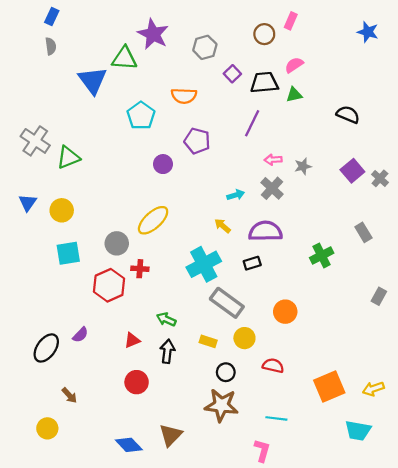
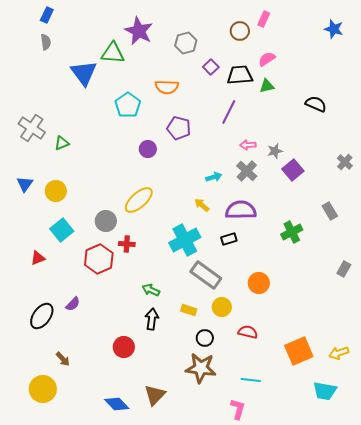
green triangle: (68, 157) -> (62, 143), size x0.7
purple square: (352, 171) -> (293, 170), moved
cyan square: (68, 253) -> (62, 230), turned -30
red triangle: (132, 340) -> (38, 258), moved
yellow circle: (47, 428) -> (43, 389), size x1.4

